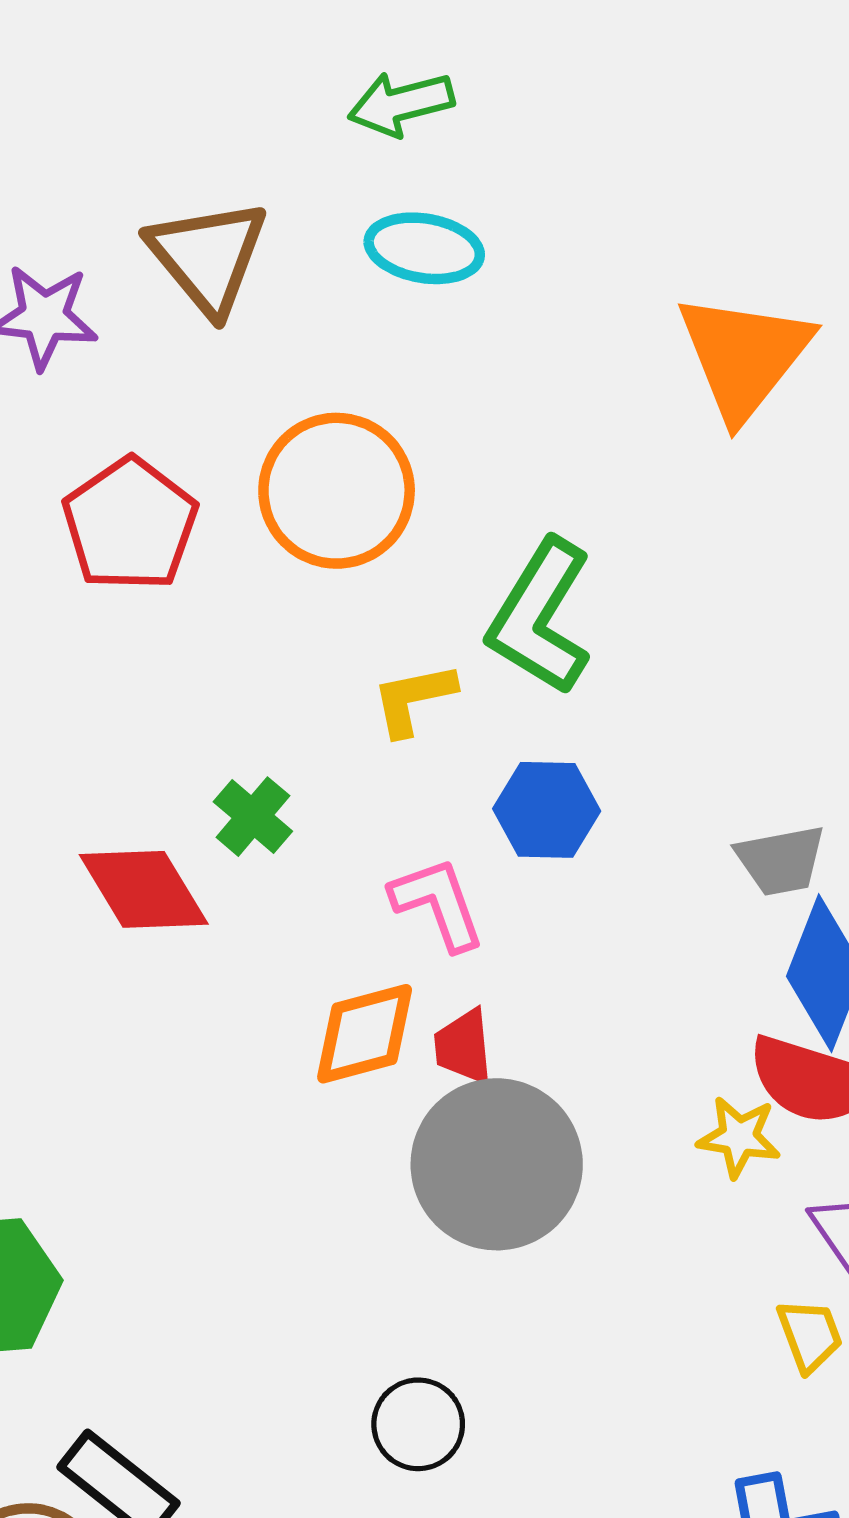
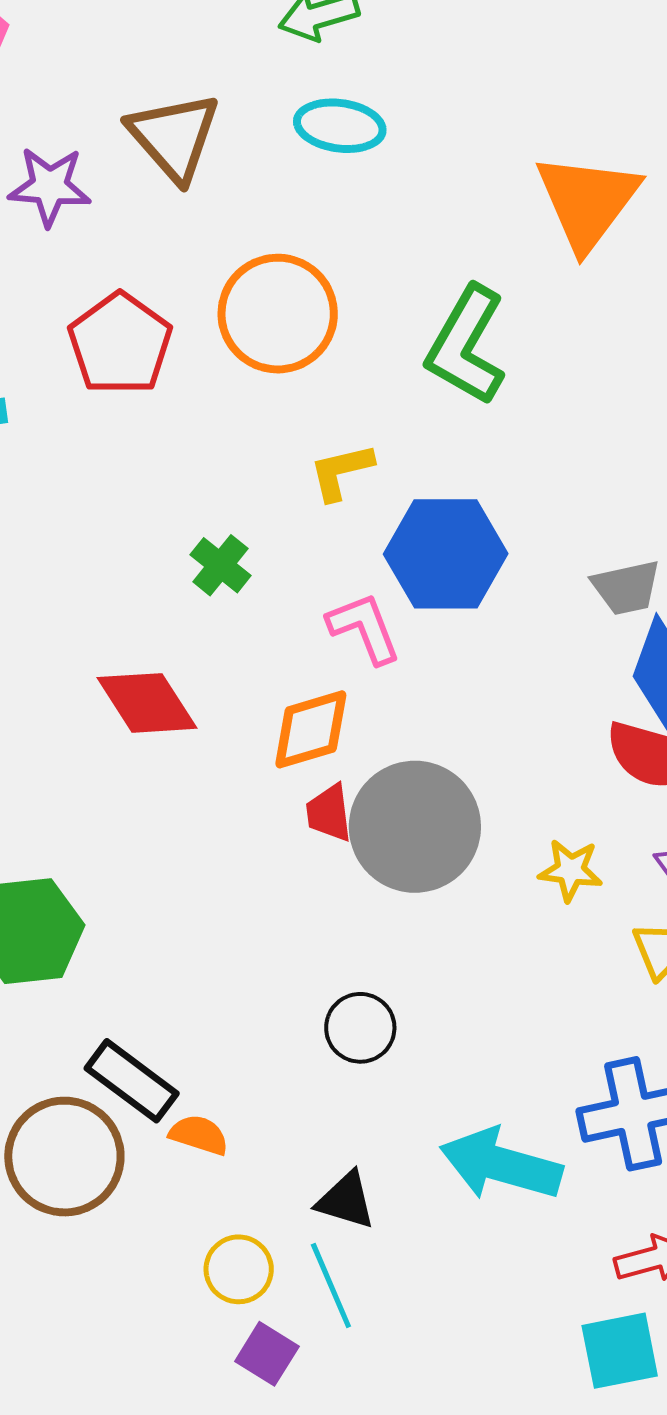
green L-shape: (540, 617) -> (466, 345), moved
blue hexagon: (547, 810) -> (446, 554), size x1.5
red diamond: (144, 889) -> (147, 703), moved
red trapezoid: (464, 1047) -> (329, 813), moved
yellow star: (739, 1137) -> (570, 870), moved

